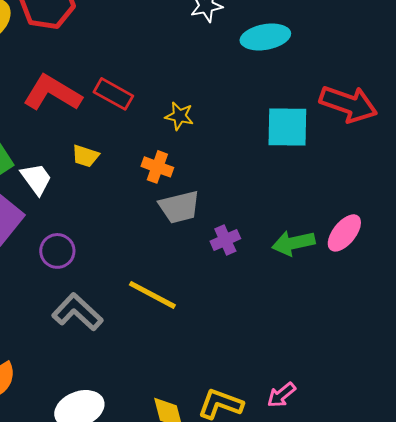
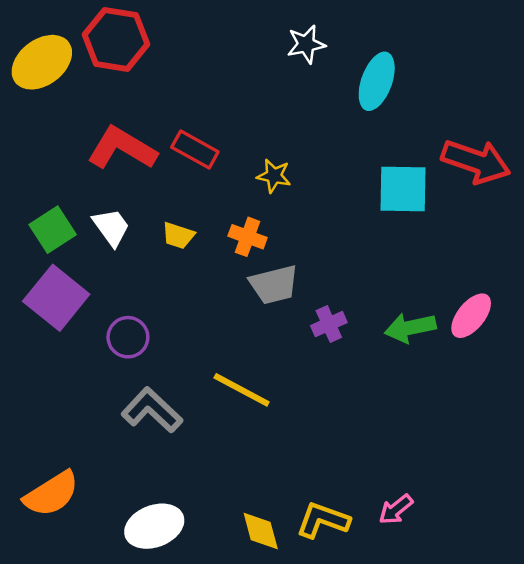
cyan ellipse: (265, 37) -> (377, 81), turned -60
yellow trapezoid: (85, 156) -> (178, 236), moved
white trapezoid: (36, 179) -> (111, 227), moved

